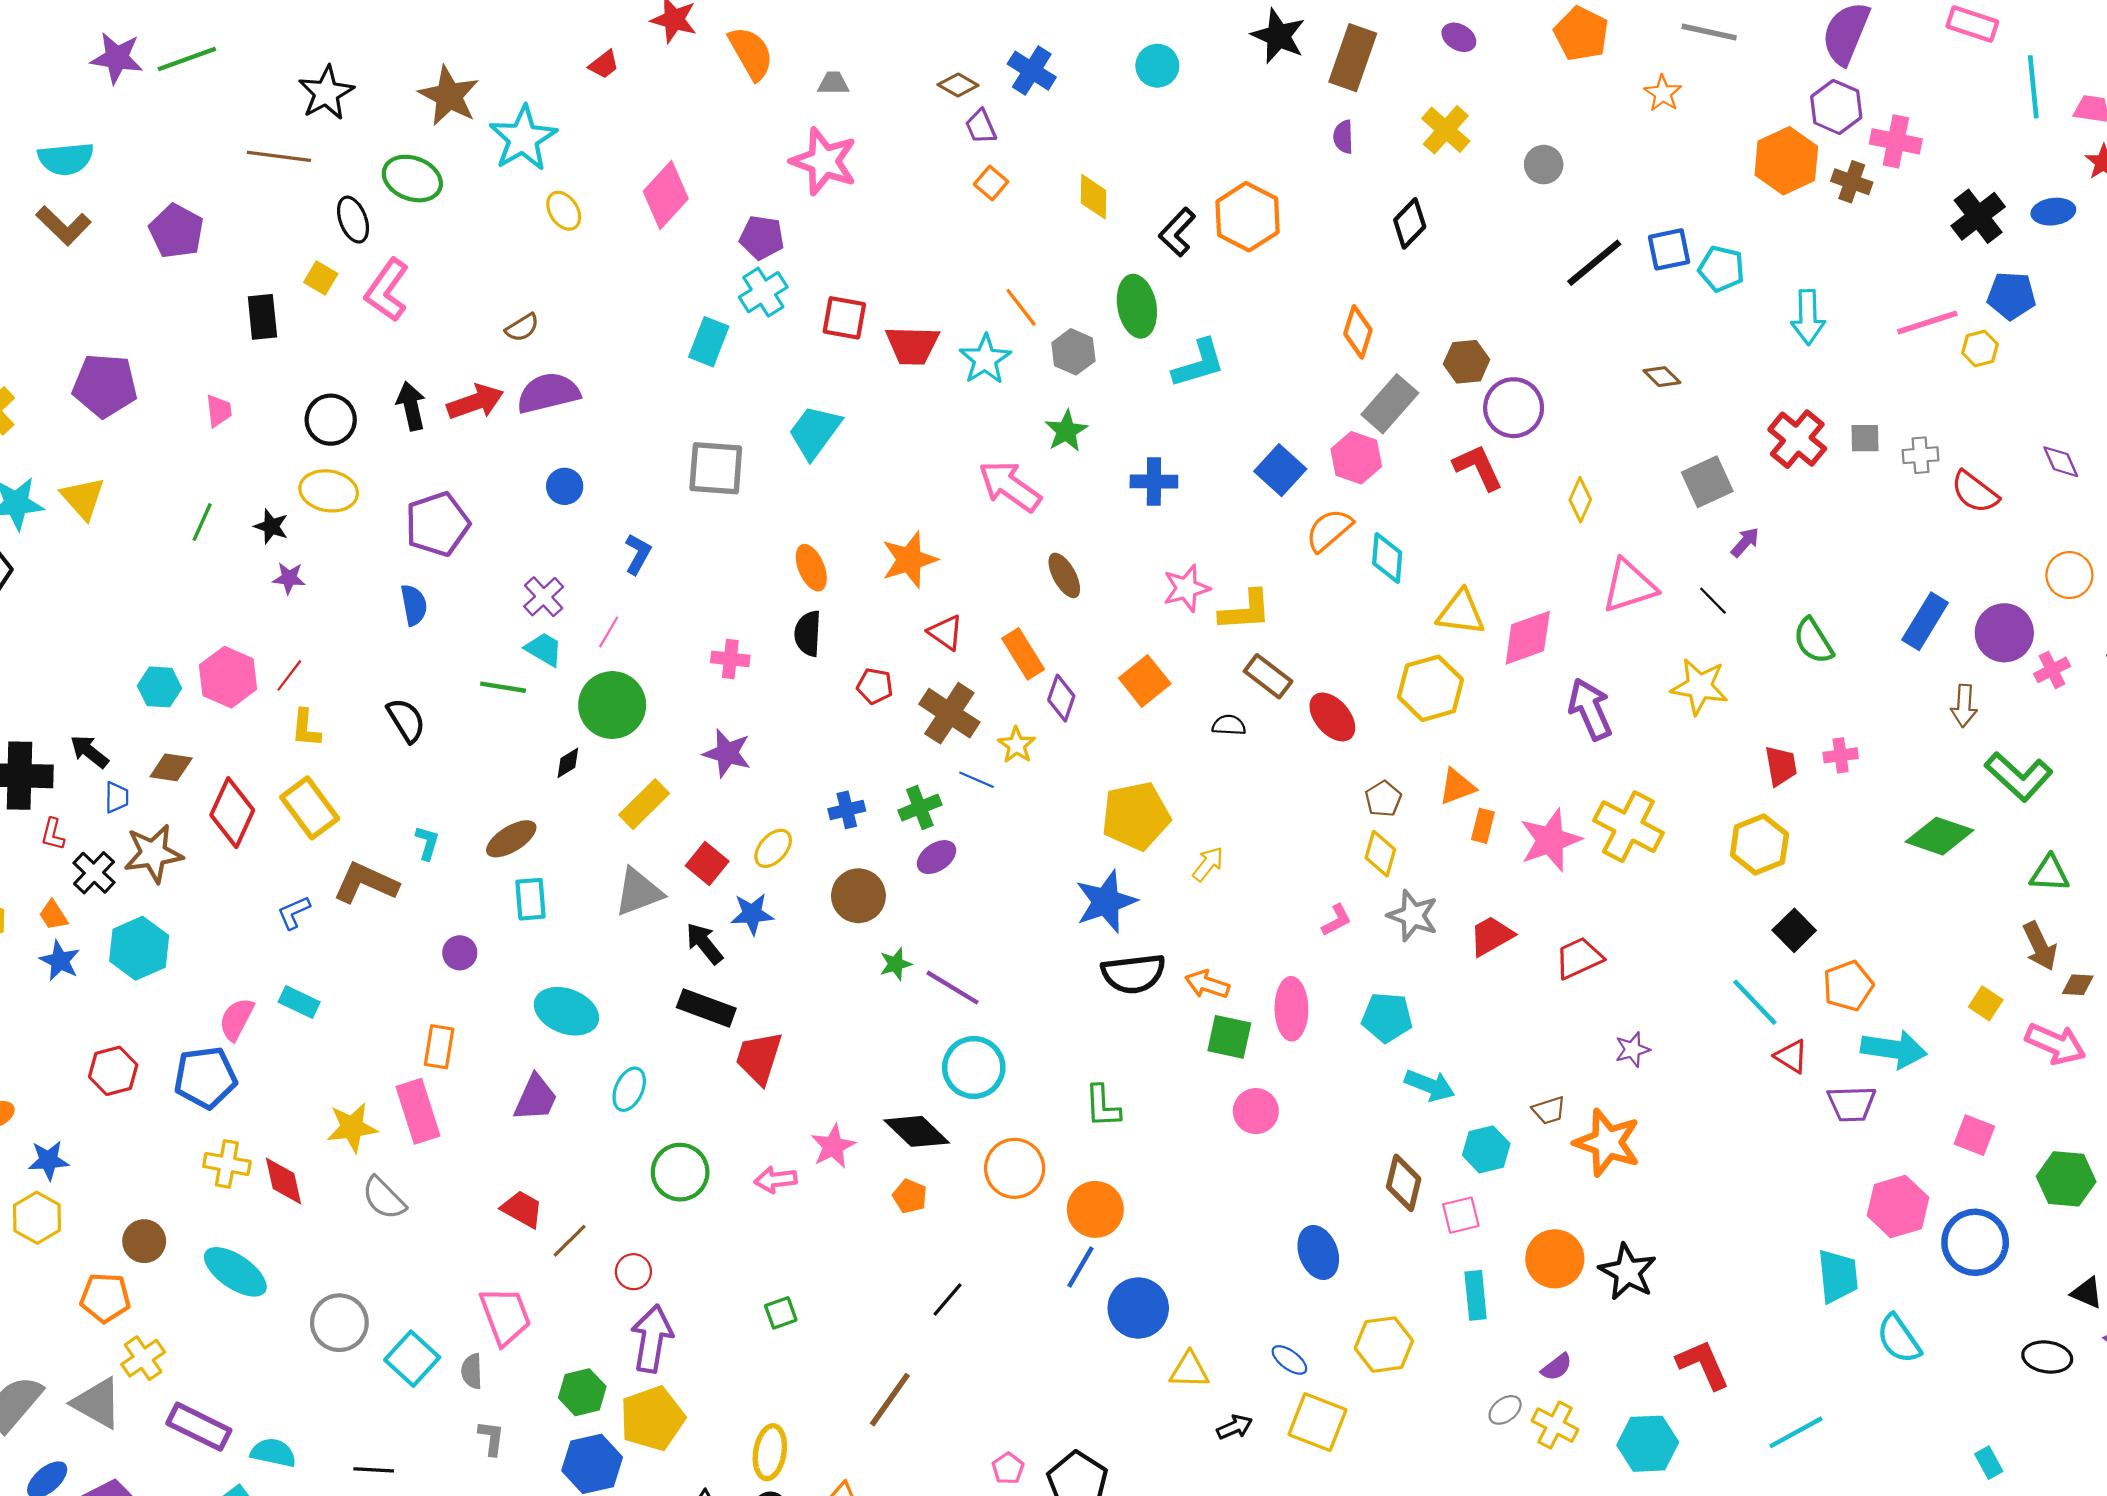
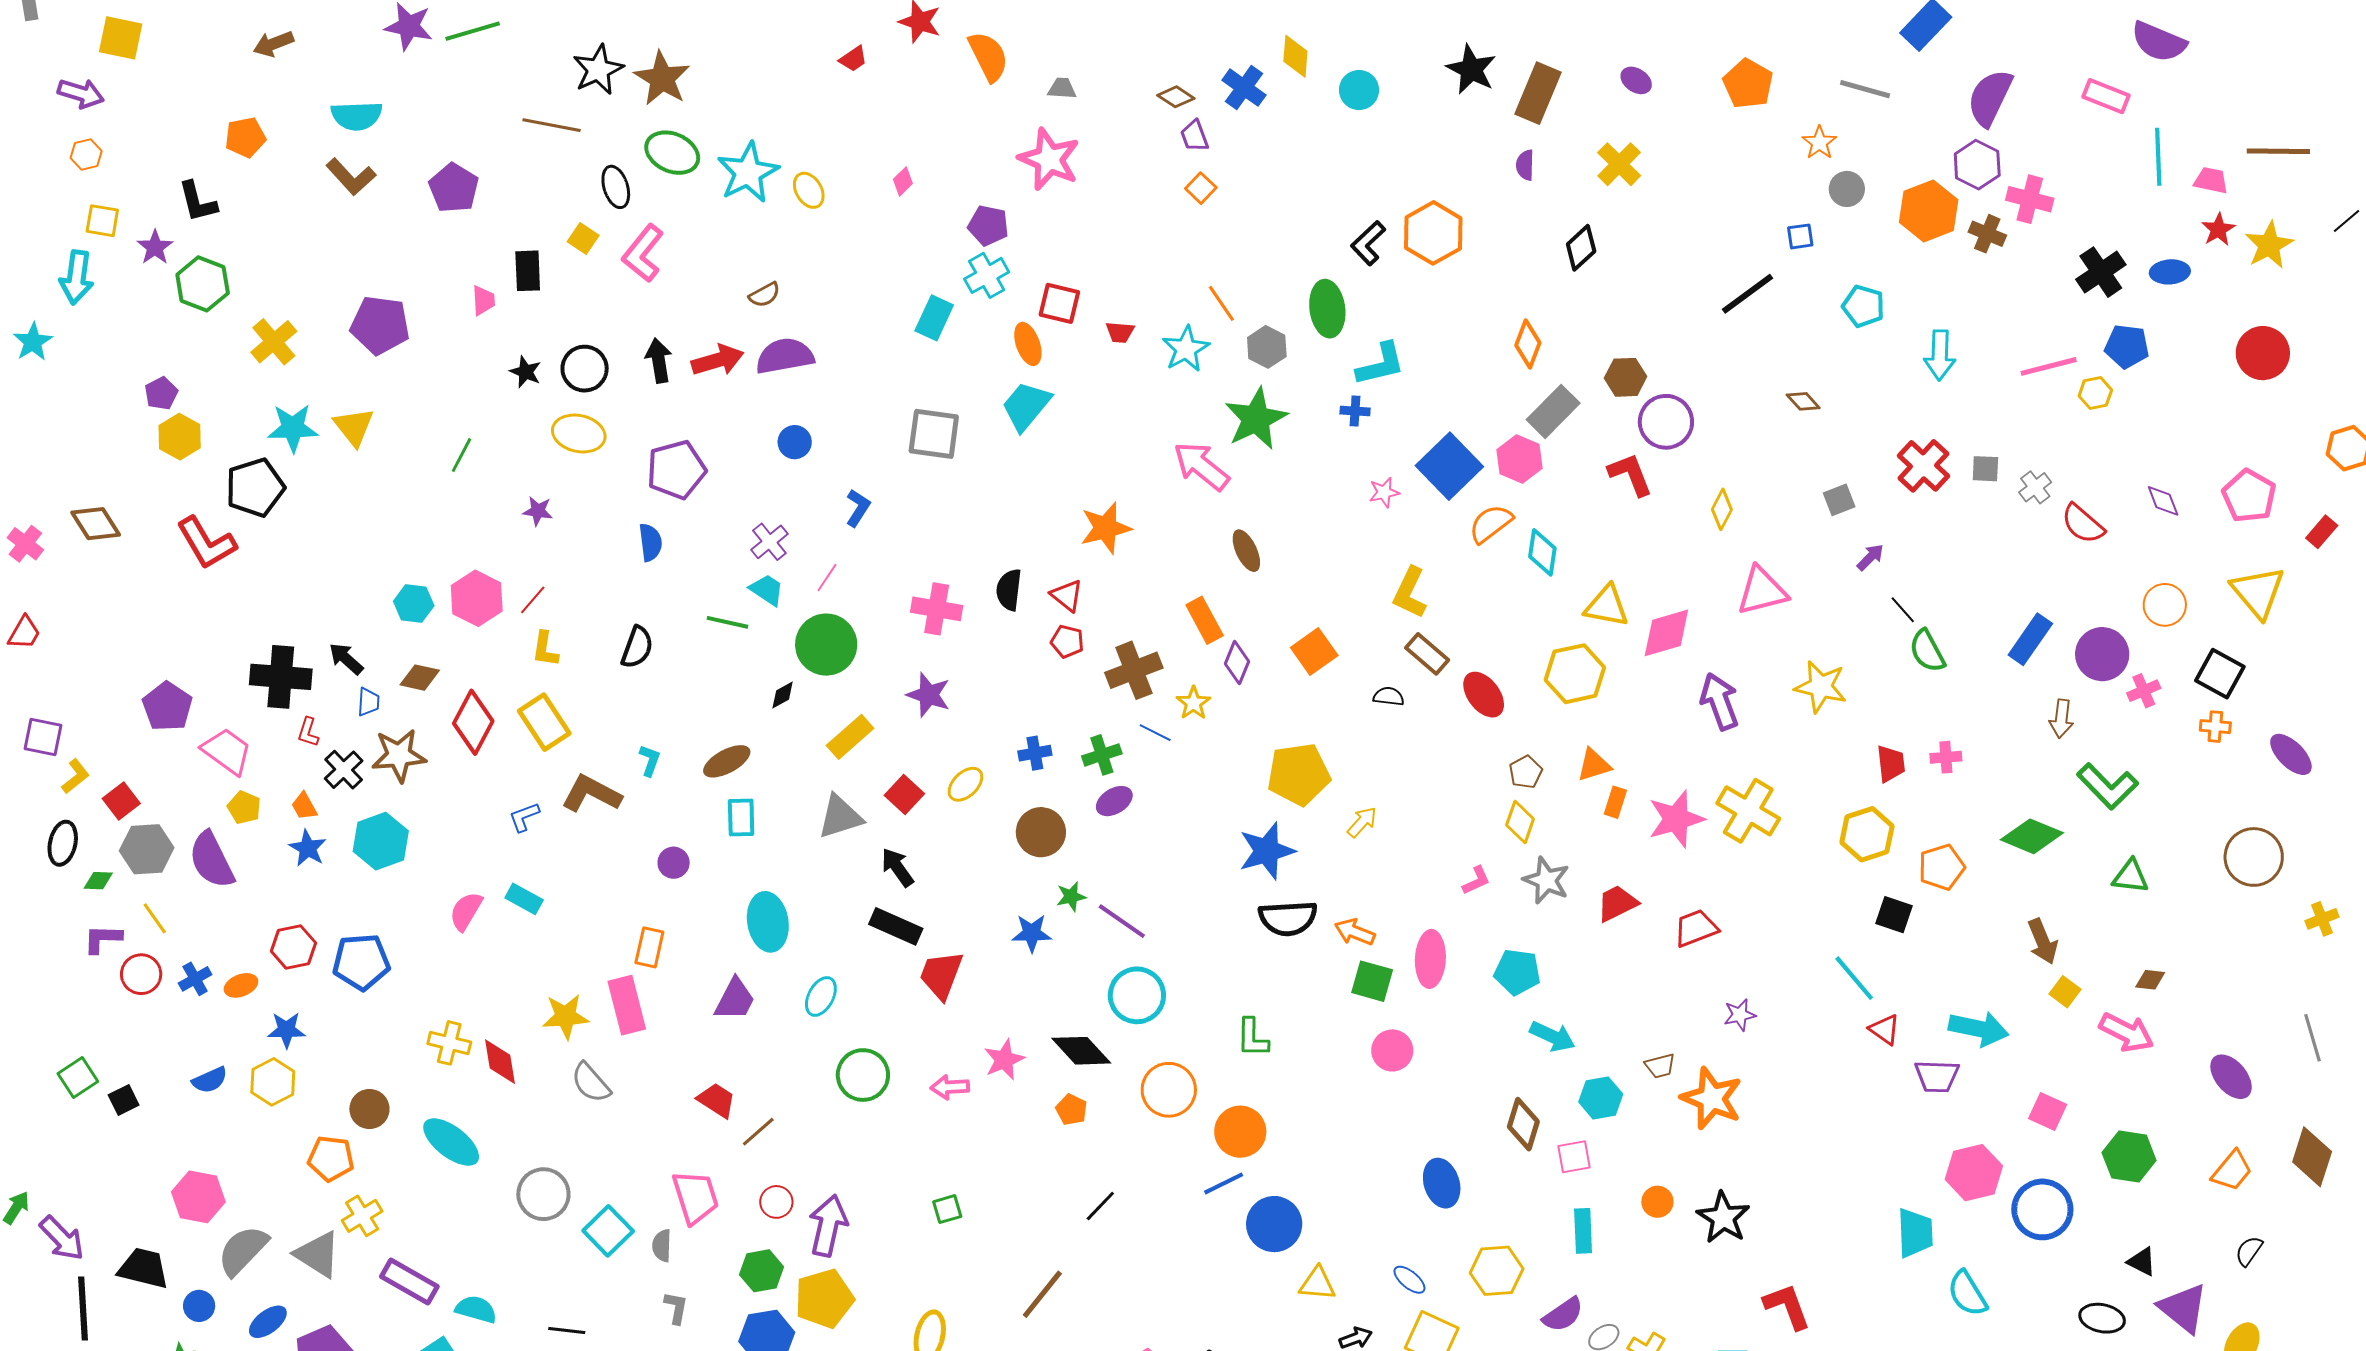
brown star: (449, 96) -> (662, 78), moved
cyan star: (523, 138) -> (748, 173), moved
gray circle: (1544, 165) -> (1847, 189), moved
pink diamond: (666, 195) -> (903, 181), size x0.5
yellow diamond: (1093, 197) -> (1295, 56), moved
blue square: (1669, 249) -> (1800, 236), moved, size x0.7
red trapezoid: (912, 345) -> (1120, 332), size x0.6
pink trapezoid: (219, 411) -> (483, 300), moved
green star: (1066, 431) -> (1256, 419), size x1.6
gray cross: (1920, 455) -> (2035, 487), turned -36
blue square: (1280, 470) -> (1449, 466), size x1.4
blue cross: (1154, 482) -> (1355, 411), moved, size x0.7
gray square: (1707, 482) -> (1839, 500), size x0.7
black star: (271, 526) -> (526, 372), moved
orange ellipse: (811, 568) -> (1028, 344), moved
pink star: (1186, 588) -> (1384, 492), moved, size x0.7
black line: (1713, 601) -> (1903, 610), moved
yellow L-shape: (1245, 611) -> (1410, 593), turned 116
red triangle: (946, 632) -> (1067, 595), moved
pink cross: (730, 659) -> (937, 609), size x1.4
brown cross: (949, 713) -> (1134, 670), turned 32
black semicircle: (406, 720) -> (637, 647), turned 48
blue star: (752, 914) -> (1032, 933), moved
black square: (1794, 930) -> (1894, 915), turned -30
brown arrow: (2040, 946) -> (2043, 941), moved
orange pentagon: (1848, 986) -> (1942, 867), moved
cyan ellipse: (566, 1011) -> (768, 922), turned 56
red hexagon: (113, 1071) -> (293, 947), moved
blue pentagon: (205, 1077) -> (361, 962), moved
orange circle: (1555, 1259) -> (1657, 1202), size x0.6
blue line: (1081, 1267) -> (1224, 1183), turned 30
red circle: (633, 1272) -> (776, 1202), moved
purple semicircle: (1557, 1367) -> (1563, 1315), moved, size x1.4

